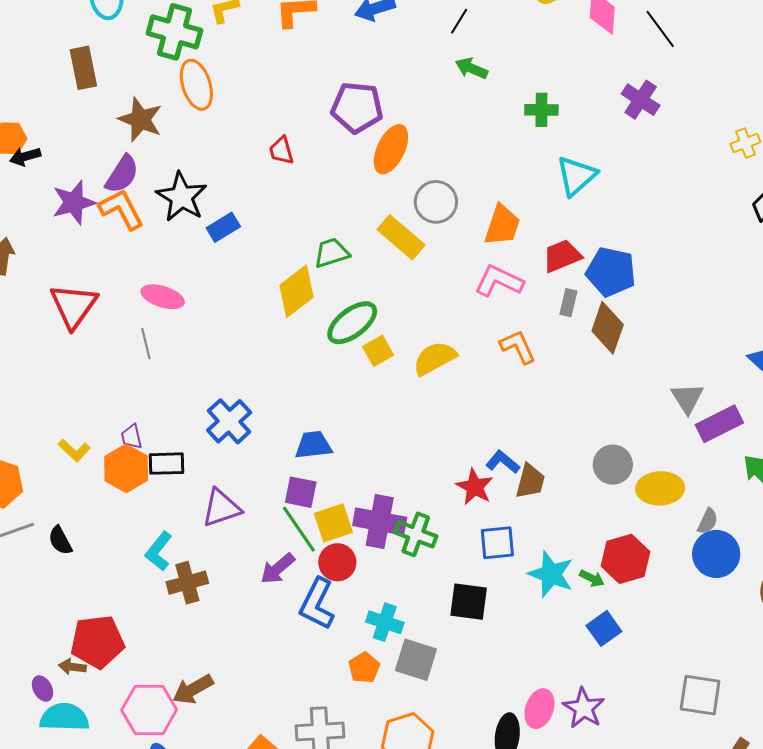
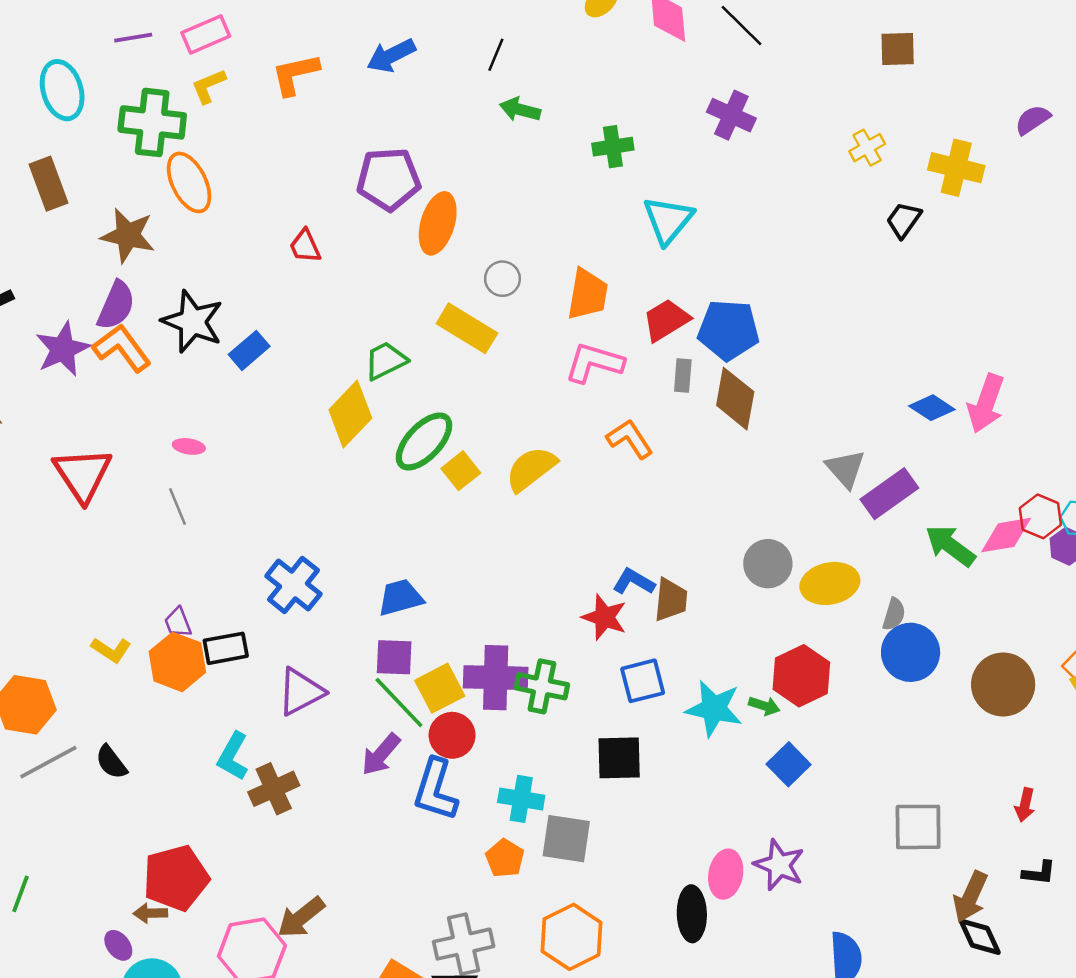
gray circle: (436, 202) -> (502, 279), size x0.7
pink ellipse: (163, 297) -> (189, 446), size x0.6

